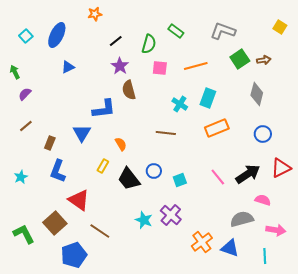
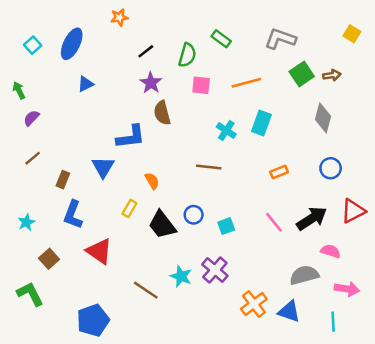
orange rectangle: (217, 128) -> (279, 172), moved, size x0.6
brown square: (55, 223) -> (49, 259), moved, size x0.7
brown line: (100, 231) -> (146, 290), moved

